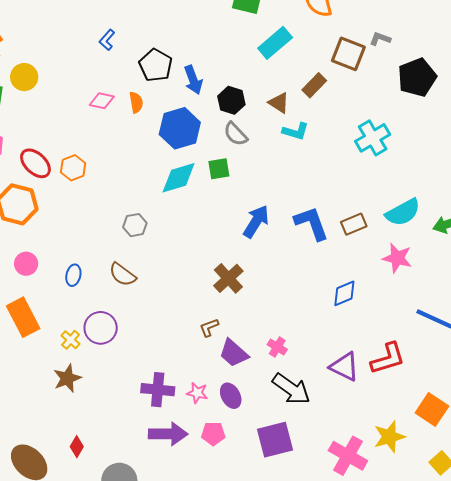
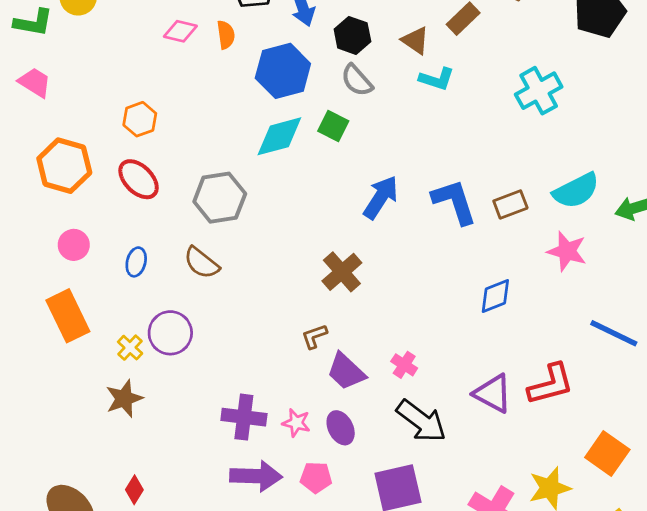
red ellipse: (35, 163) -> (139, 179), moved
green square: (219, 169) -> (333, 126), turned 35
gray hexagon: (135, 225) -> (220, 198), size x1.6

